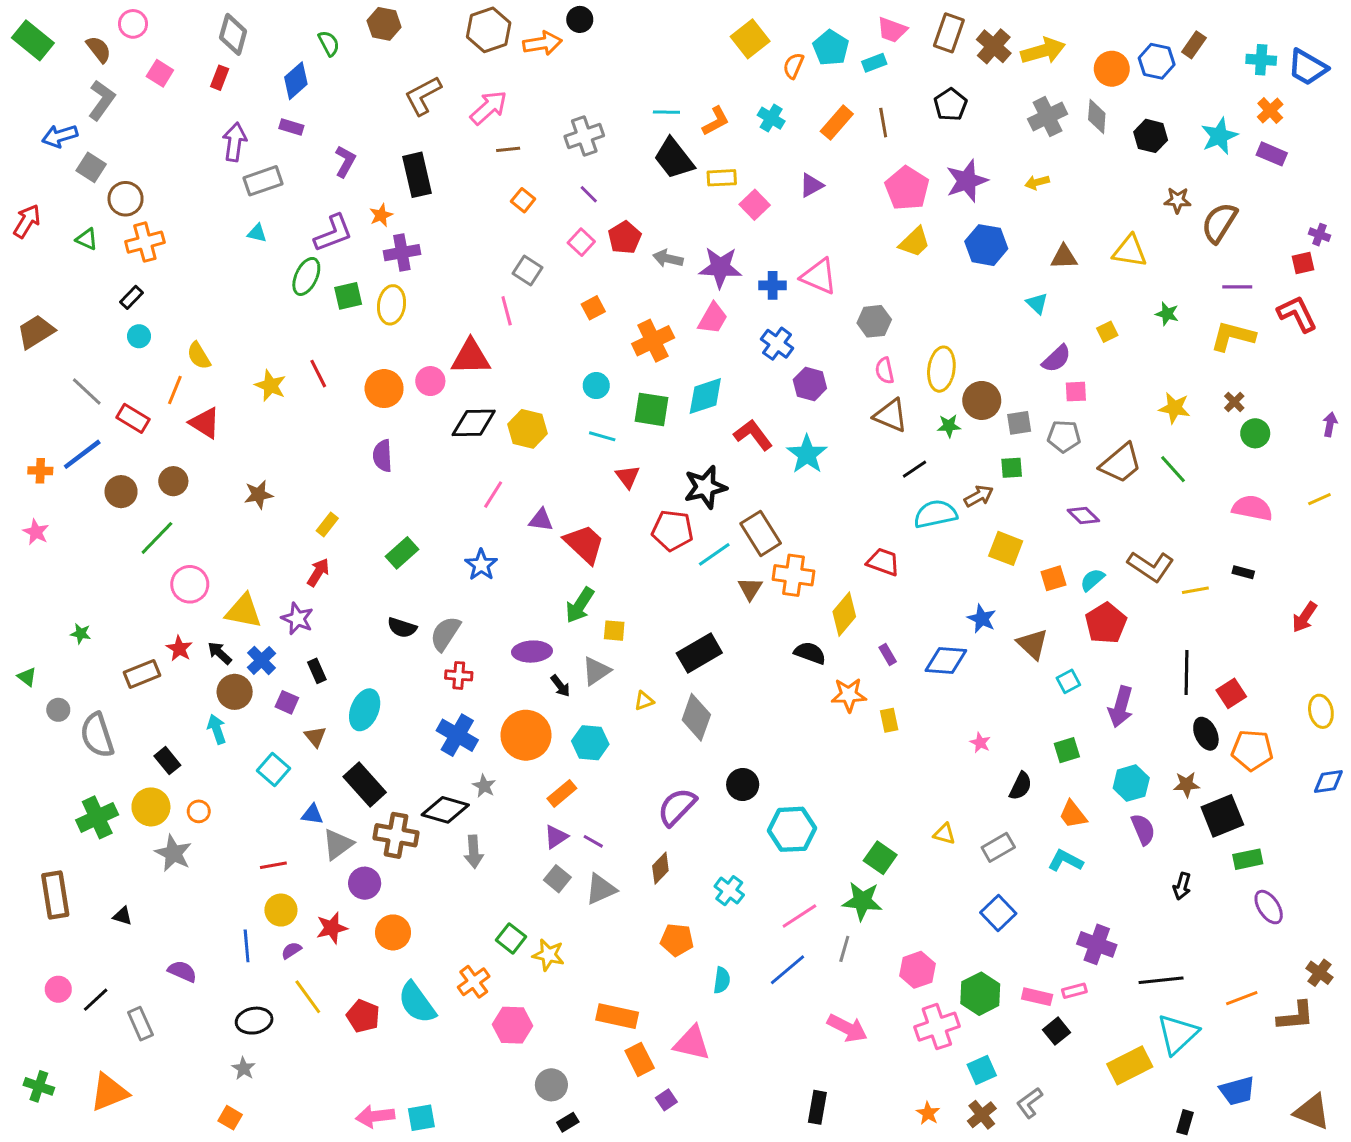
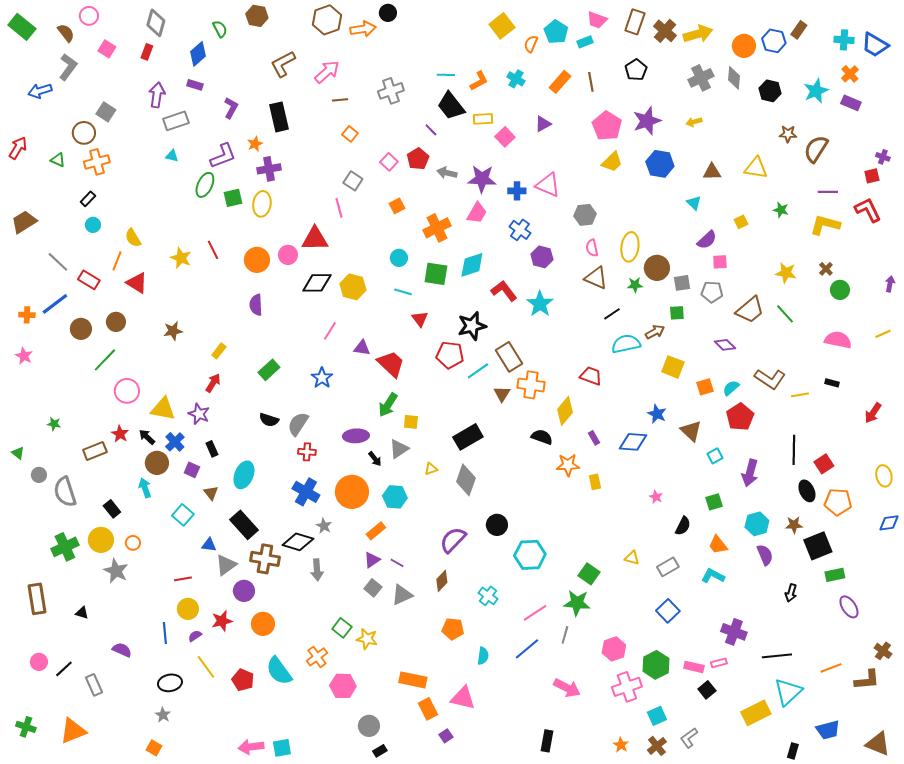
gray square: (91, 167) -> (106, 112), moved
purple line: (589, 194) -> (431, 130), moved

